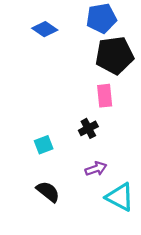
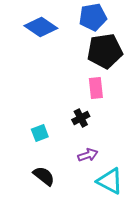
blue diamond: (45, 29) -> (41, 27), size x1.4

